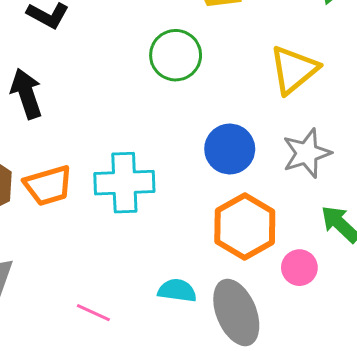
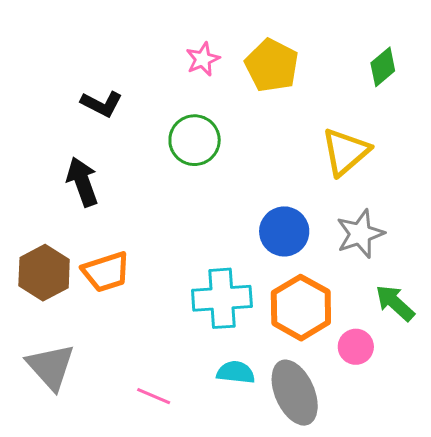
green circle: (176, 55) -> (195, 140), moved
cyan cross: (124, 183) -> (222, 298), moved

